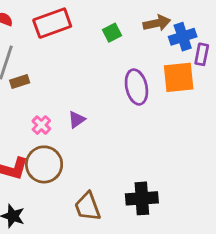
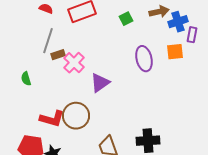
orange square: (179, 77) -> (175, 52), size x0.7
purple triangle: (77, 120) -> (100, 83), size x1.5
pink cross: (41, 125) -> (74, 63), moved, size x1.5

